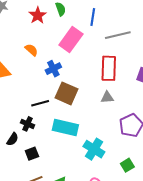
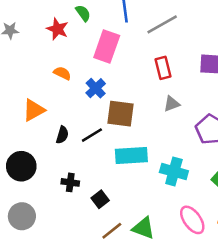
red rectangle: (109, 68) -> (163, 68), size x0.7
black cross: (28, 124) -> (70, 182), moved
black semicircle: (13, 139) -> (62, 135), moved

